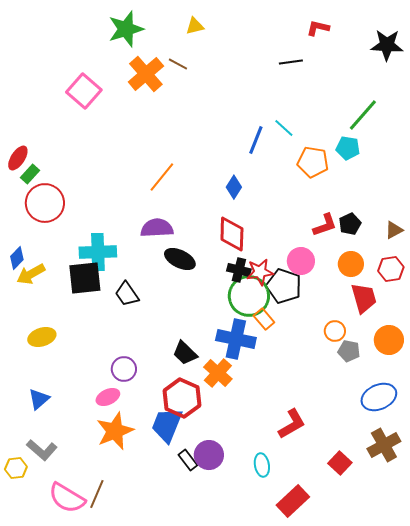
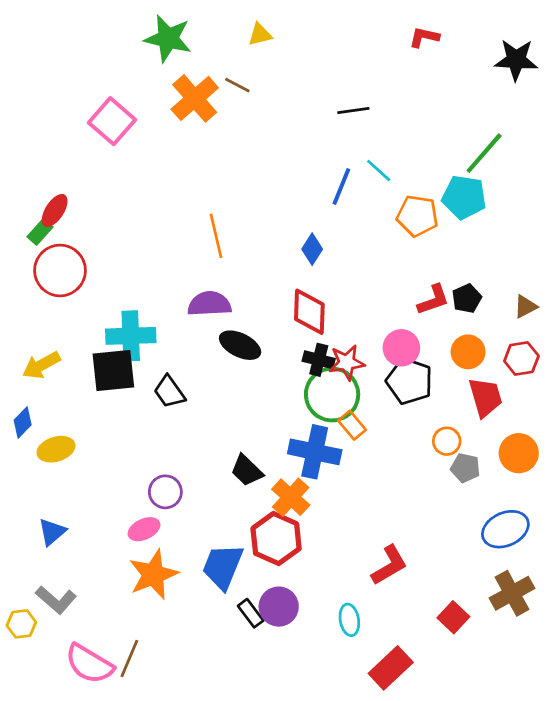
green star: (126, 29) -> (168, 38), turned 30
black line: (291, 62) -> (353, 110), moved
cyan pentagon: (348, 148) -> (464, 197), size x1.4
red ellipse: (18, 158) -> (55, 210), moved
orange line: (162, 177) -> (216, 236), turned -52
blue diamond: (17, 258) -> (23, 423), moved
black pentagon: (284, 286) -> (409, 381), moved
red hexagon: (182, 398) -> (276, 539), moved

